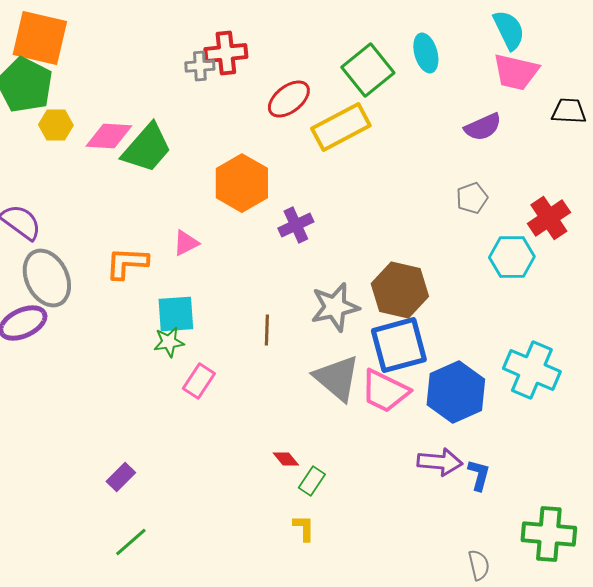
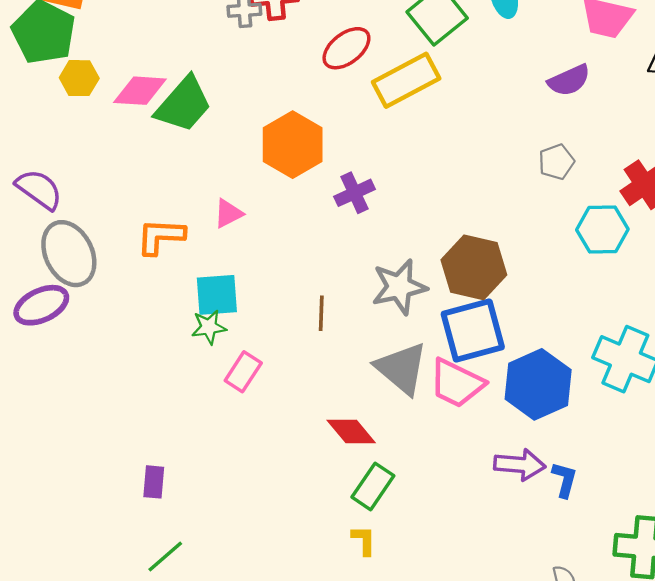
red diamond: (286, 459) -> (351, 431), moved, size x1.6
purple rectangle: (121, 477) -> (154, 482), turned -40
green rectangle: (312, 481) -> (373, 486), size x1.4

